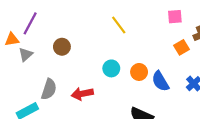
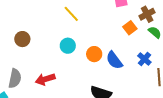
cyan circle: (111, 68) -> (68, 46), moved

